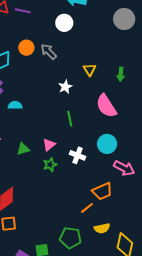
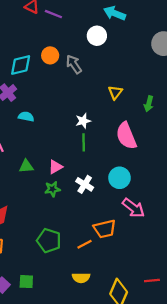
white star: (65, 87) -> (83, 121), moved
yellow semicircle: (102, 228) -> (81, 278), moved
green pentagon: (70, 238) -> (49, 241), moved

